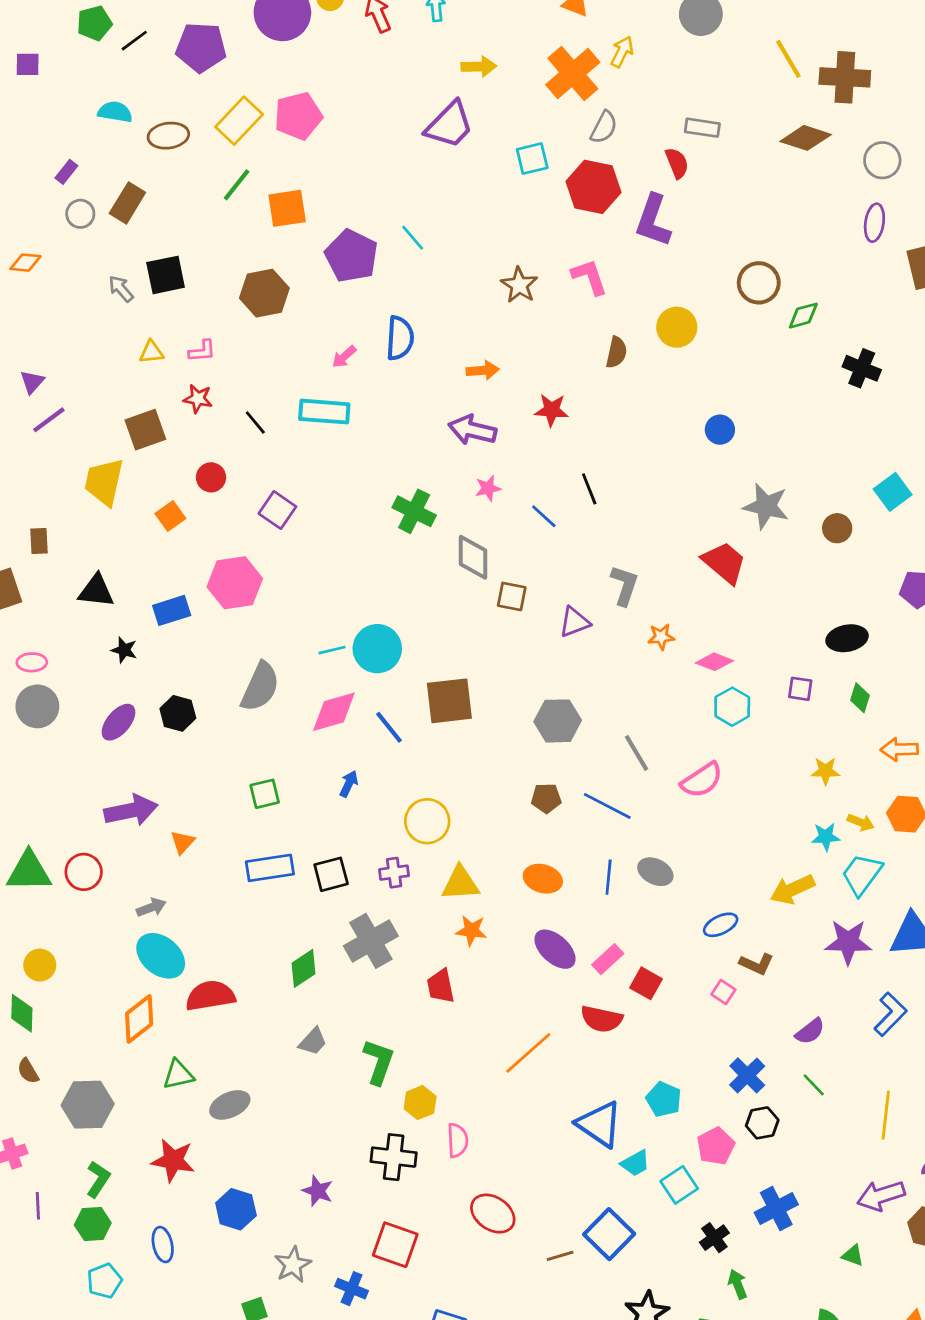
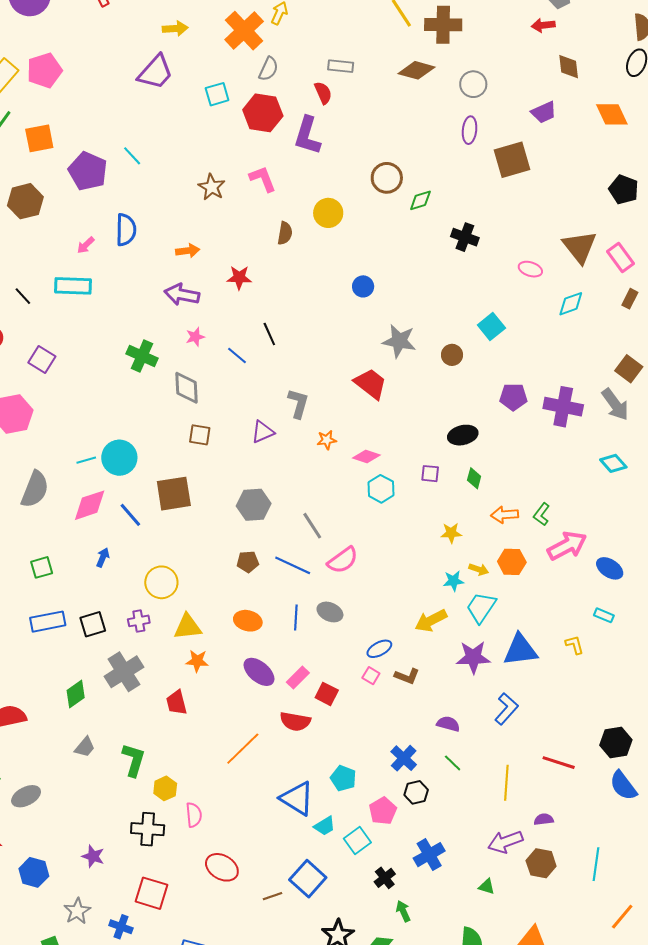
brown square: (512, 596) -> (200, 435), moved
pink semicircle: (702, 780) -> (343, 560), moved
pink square: (723, 992) -> (371, 676), moved
purple semicircle: (810, 1031) -> (448, 724), turned -125

